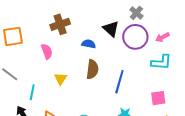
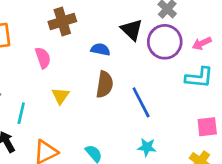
blue line: (119, 82) -> (141, 102), turned -45
pink square: (158, 98) -> (207, 127), moved

